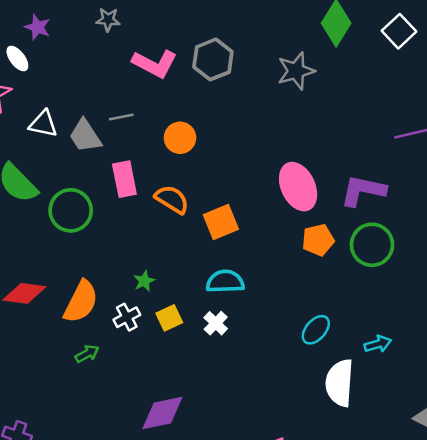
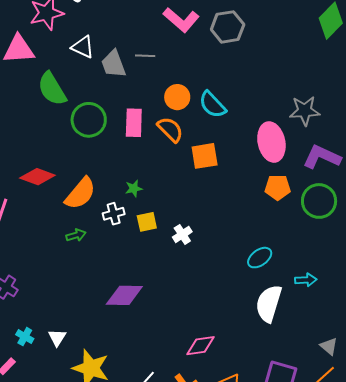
gray star: (296, 71) -> (305, 111), moved
orange circle: (180, 138) -> (177, 97), moved
pink rectangle: (124, 179) -> (134, 123), moved
cyan semicircle: (225, 281) -> (213, 105), moved, turned -144

